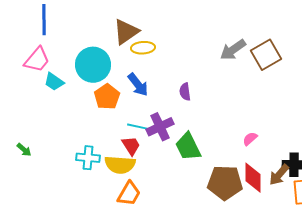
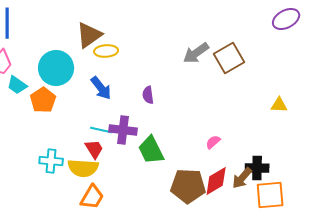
orange pentagon: (107, 97) -> (43, 100), moved
purple cross: (160, 127) -> (123, 130), turned 32
red diamond: (253, 178) -> (216, 181), turned 60

